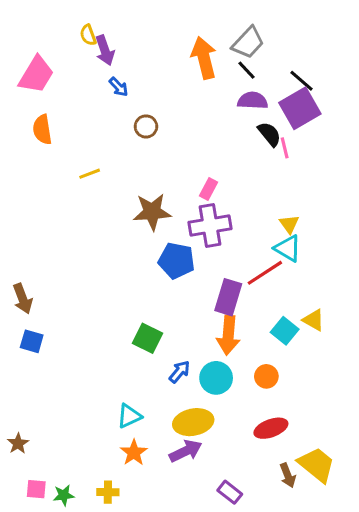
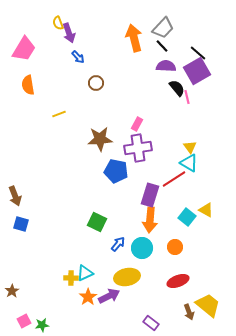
purple arrow: (186, 451) -> (109, 296), moved
pink square: (36, 489) -> (24, 321), turned -32
yellow cross: (108, 492) -> (71, 278), moved

